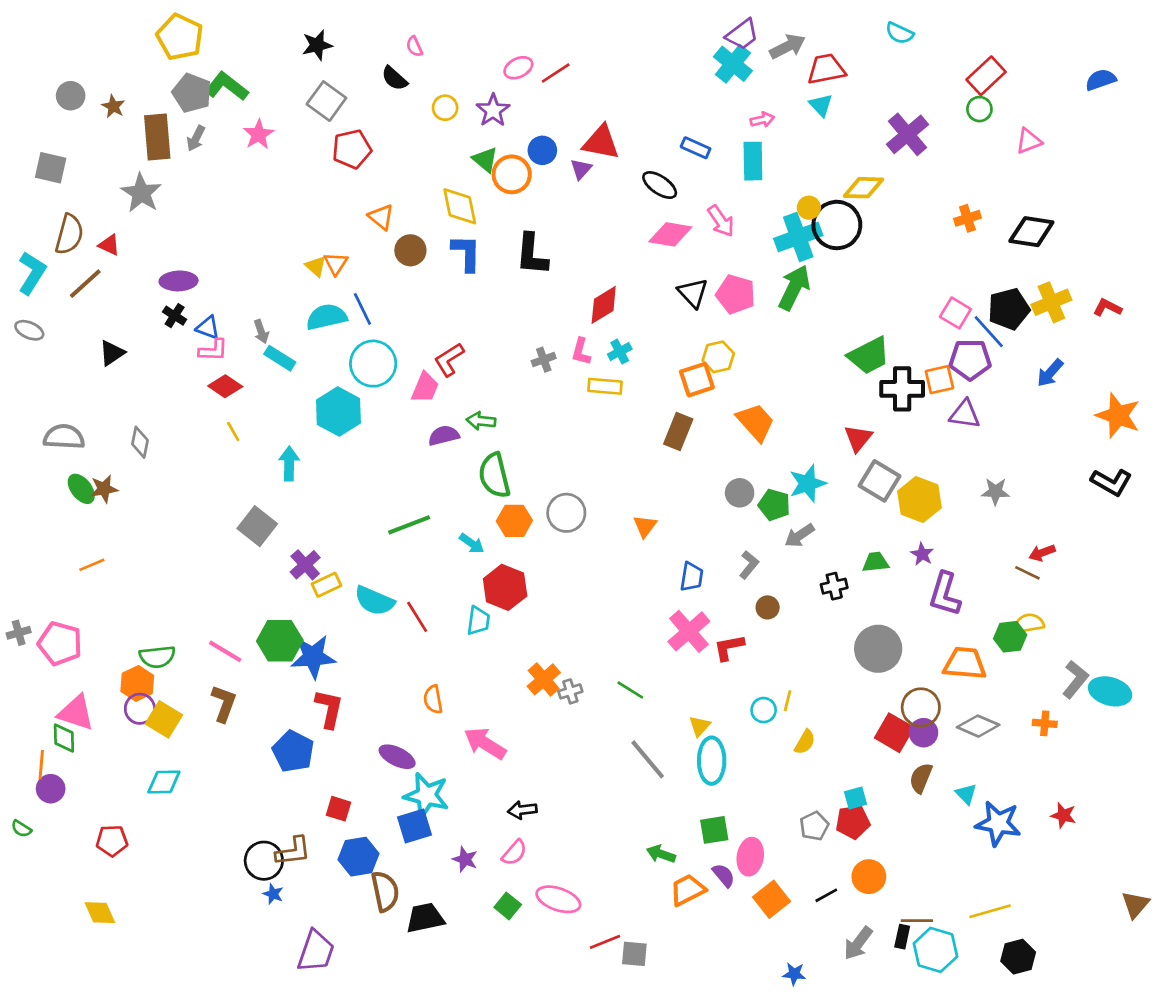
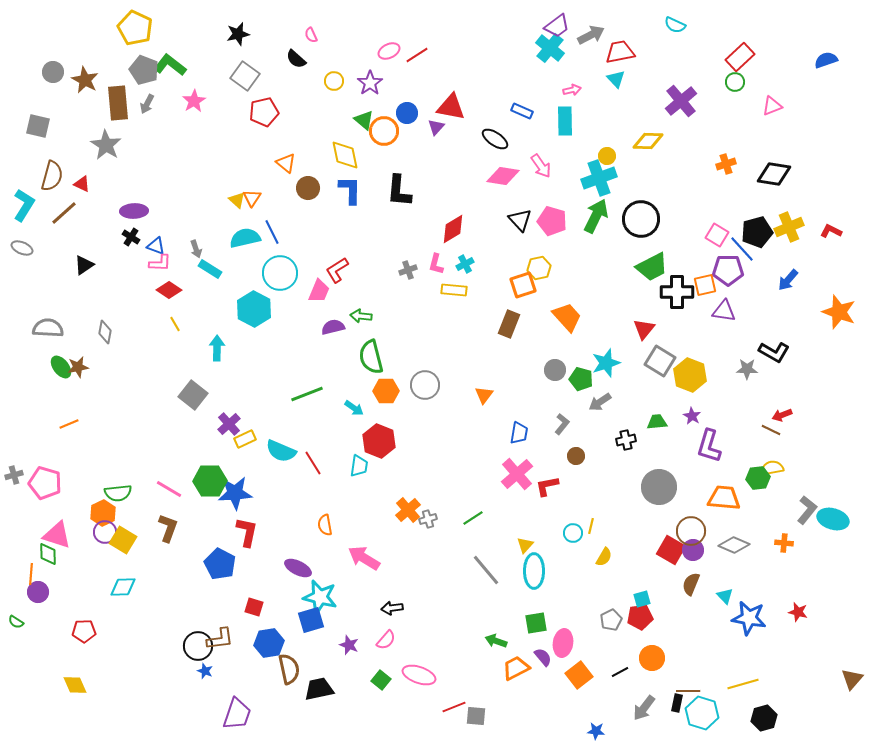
brown star: (113, 106) -> (85, 80), size x1.5
black circle: (837, 225) -> (641, 219), moved
black L-shape: (1111, 482) -> (774, 352), moved
green line: (630, 690) -> (473, 518), turned -65

